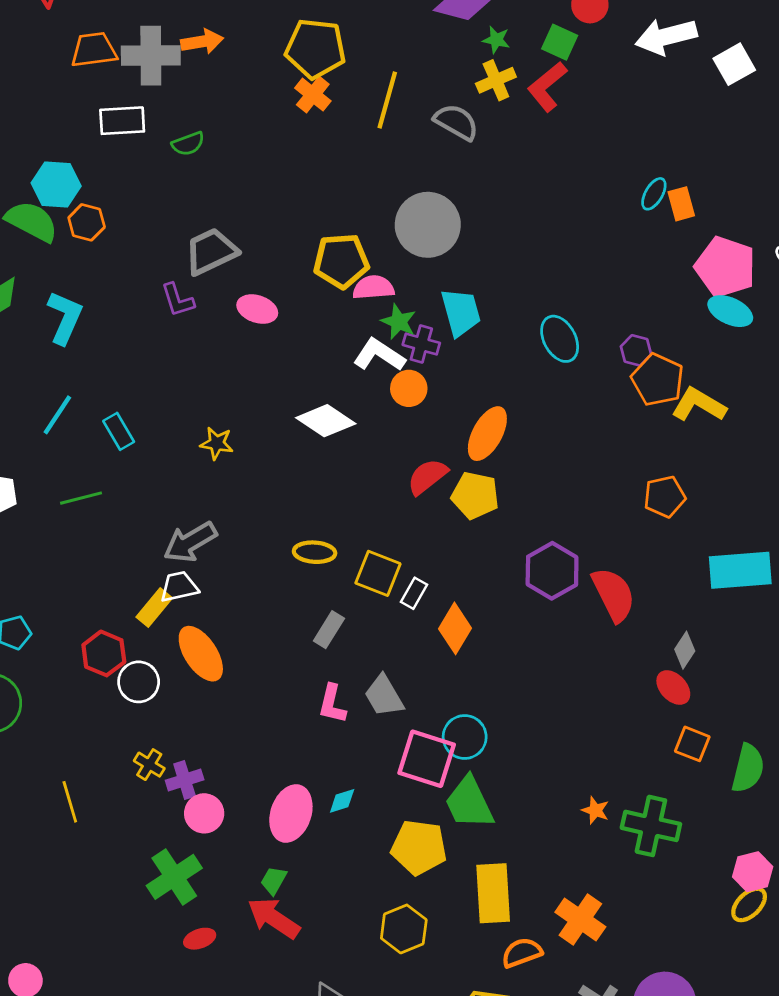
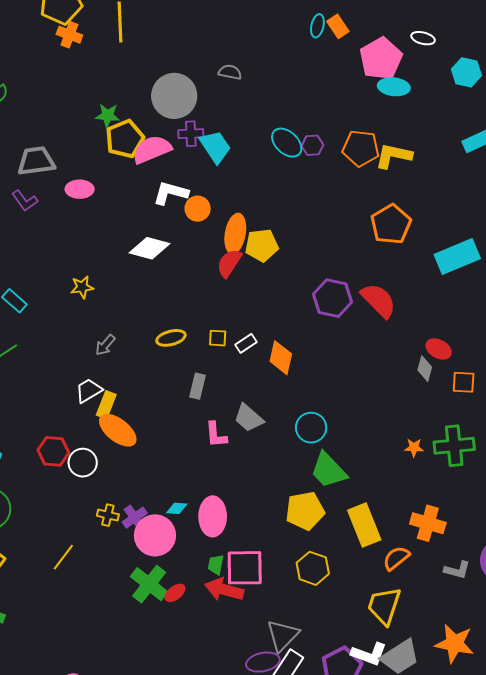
gray semicircle: (456, 122) -> (230, 72), moved, size x0.7
gray trapezoid: (211, 251) -> (36, 161), turned 36
pink pentagon: (725, 267) -> (381, 59), turned -30
pink semicircle: (373, 288) -> (152, 149), size x1.4
green star: (399, 322) -> (108, 115), moved
purple cross: (421, 344) -> (191, 134), moved
purple hexagon: (636, 350) -> (313, 145), moved
orange ellipse: (487, 434) -> (235, 234), moved
yellow pentagon: (475, 495) -> (262, 245), moved
orange pentagon: (665, 497) -> (391, 224), size x1.4
gray arrow: (190, 542) -> (105, 345), moved, size x0.6
yellow square: (378, 573) -> (218, 338), size x0.6
white rectangle: (414, 593) -> (246, 343), turned 45
yellow rectangle: (154, 608) -> (106, 405), moved
gray diamond: (685, 650) -> (425, 369), moved
pink square: (427, 759) -> (245, 568), moved
cyan diamond: (342, 801) -> (177, 508), moved, turned 40
yellow line: (70, 802) -> (63, 557), turned 72
pink circle: (204, 813) -> (155, 535), size x1.5
red ellipse: (200, 939) -> (175, 593), moved

